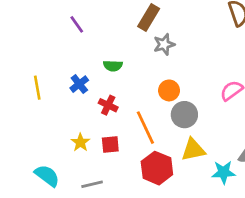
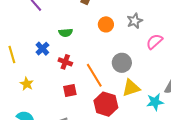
gray star: (164, 44) -> (135, 21), moved
orange circle: (169, 90) -> (106, 24), moved
yellow star: (80, 142) -> (27, 84), moved

